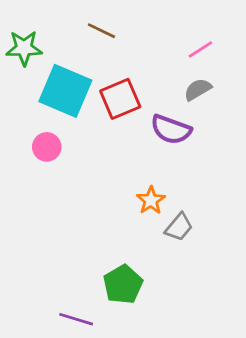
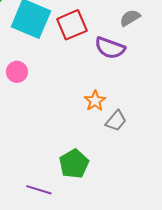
pink circle: (47, 147) -> (17, 72), moved

